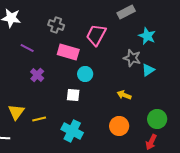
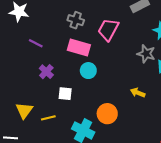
gray cross: (56, 25) -> (76, 20), moved
cyan circle: (85, 74) -> (88, 71), moved
white square: (73, 95) -> (65, 94), moved
orange circle: (119, 126) -> (107, 114), moved

